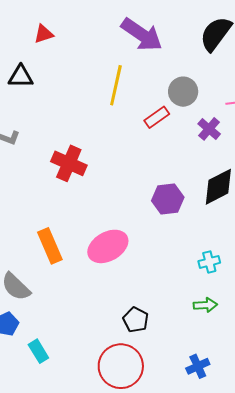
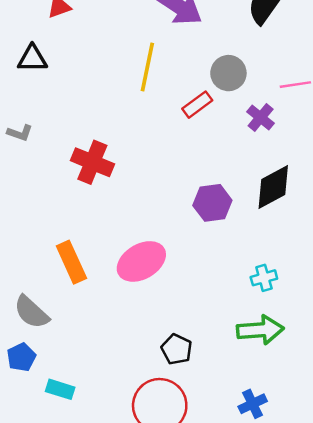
green arrow: (205, 305) -> (260, 330), size x1.6
cyan rectangle: (38, 351) -> (60, 389), turned -40

